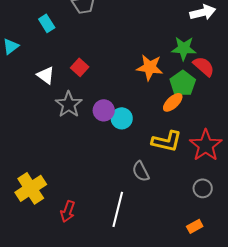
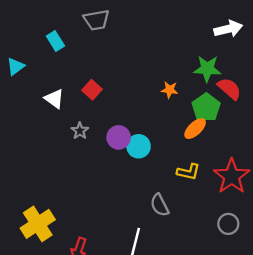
orange star: (150, 67) -> (170, 90), size x0.6
gray star: (69, 104) -> (80, 131), size x0.6
yellow L-shape: (167, 141) -> (188, 172), size x0.7

